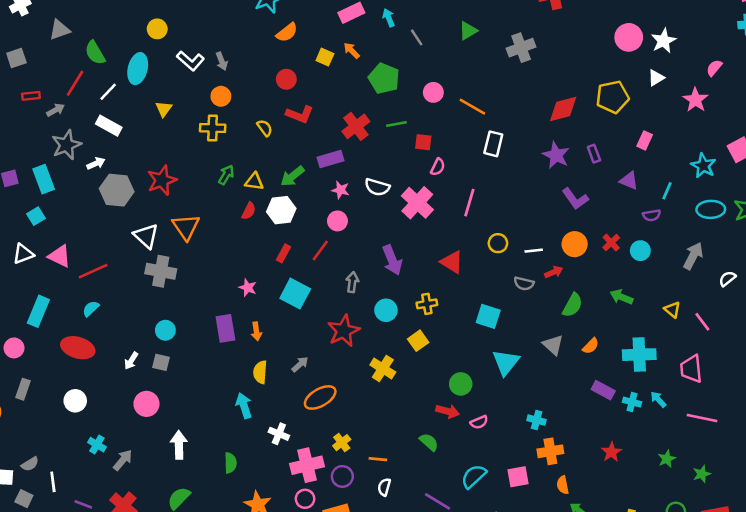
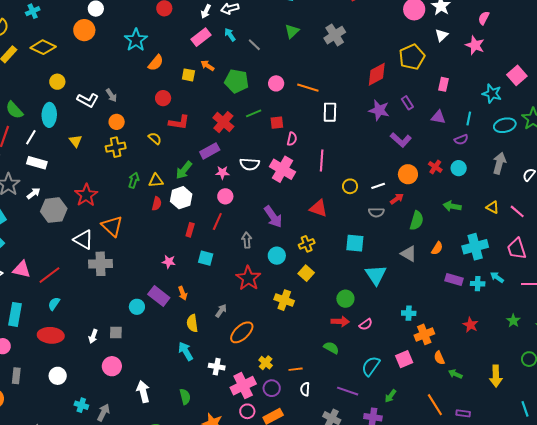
cyan square: (295, 294) -> (206, 258), size x0.7
purple rectangle: (225, 328) -> (159, 296), turned -30
cyan circle: (165, 330) -> (137, 307), moved

